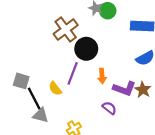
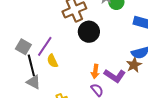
purple line: (73, 73) -> (45, 46), moved
orange arrow: (102, 76) -> (95, 71), moved
brown star: (143, 90) -> (134, 65), moved

